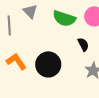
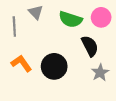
black semicircle: (83, 44) -> (90, 46), size x1.5

